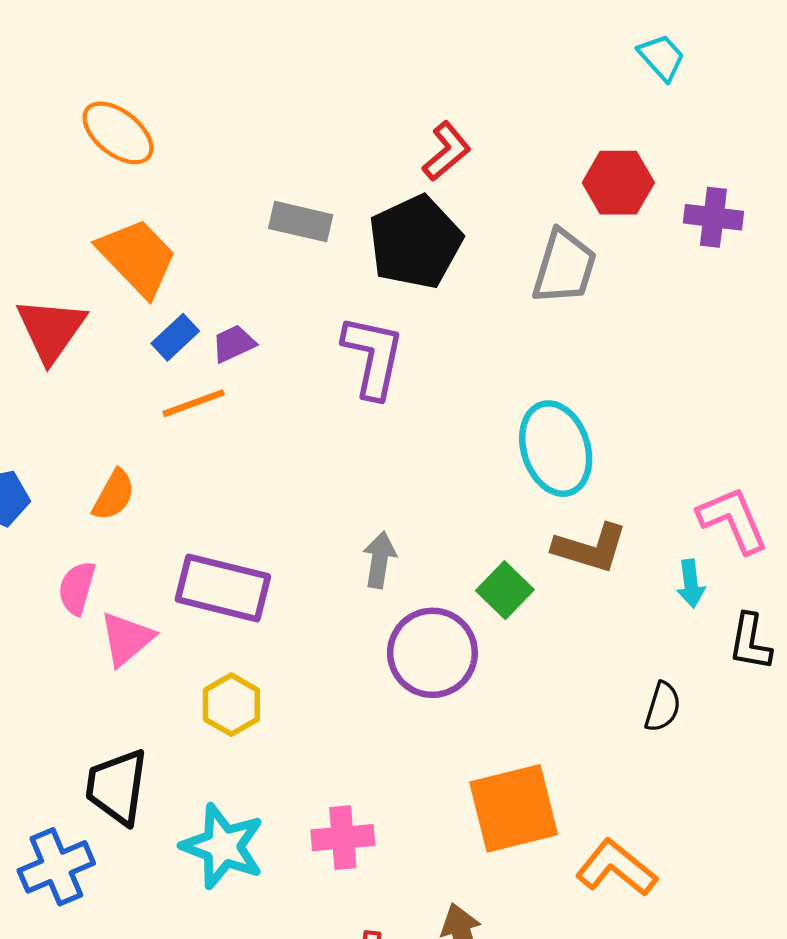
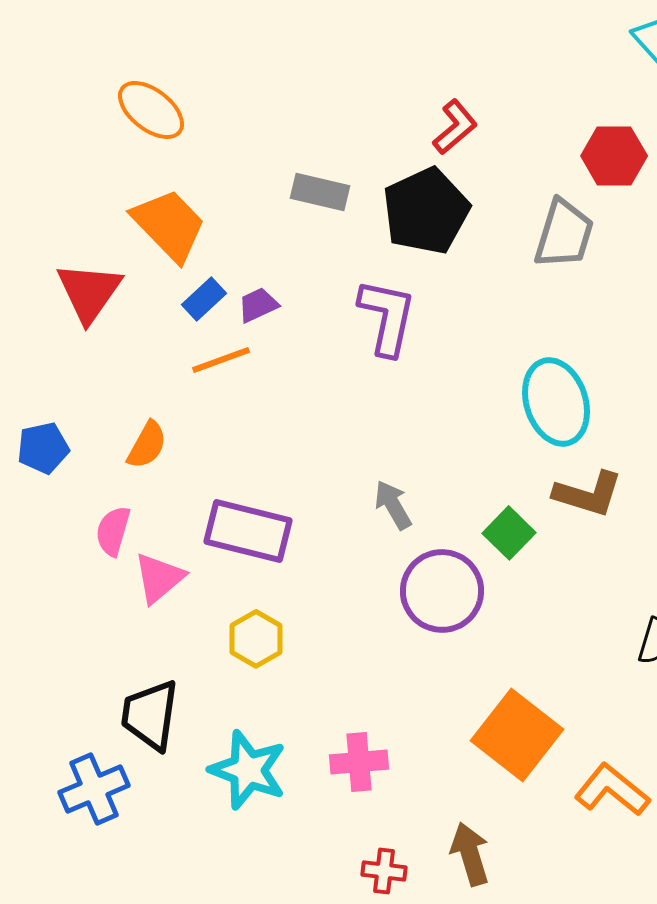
gray arrow: (380, 560) -> (393, 505), turned -39
orange square: (514, 808) -> (517, 735), turned -38

